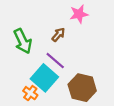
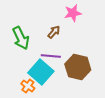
purple line: (55, 61) -> (51, 56), turned -36
brown hexagon: (82, 88) -> (78, 67), moved

